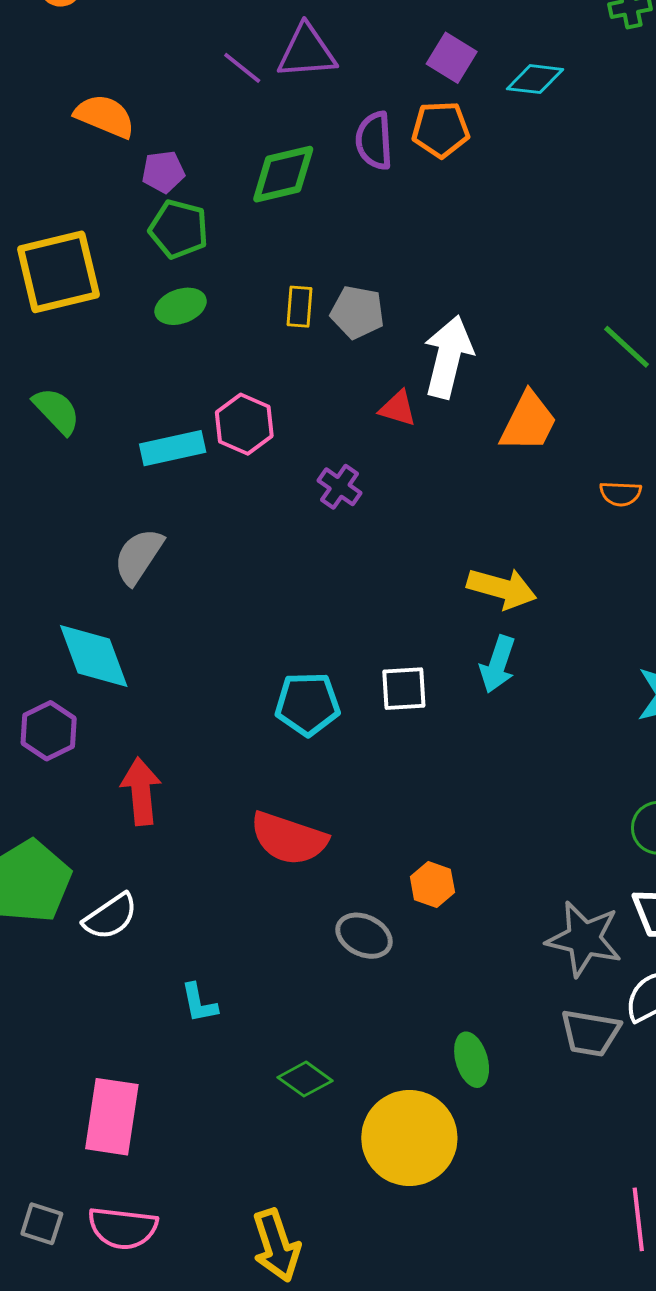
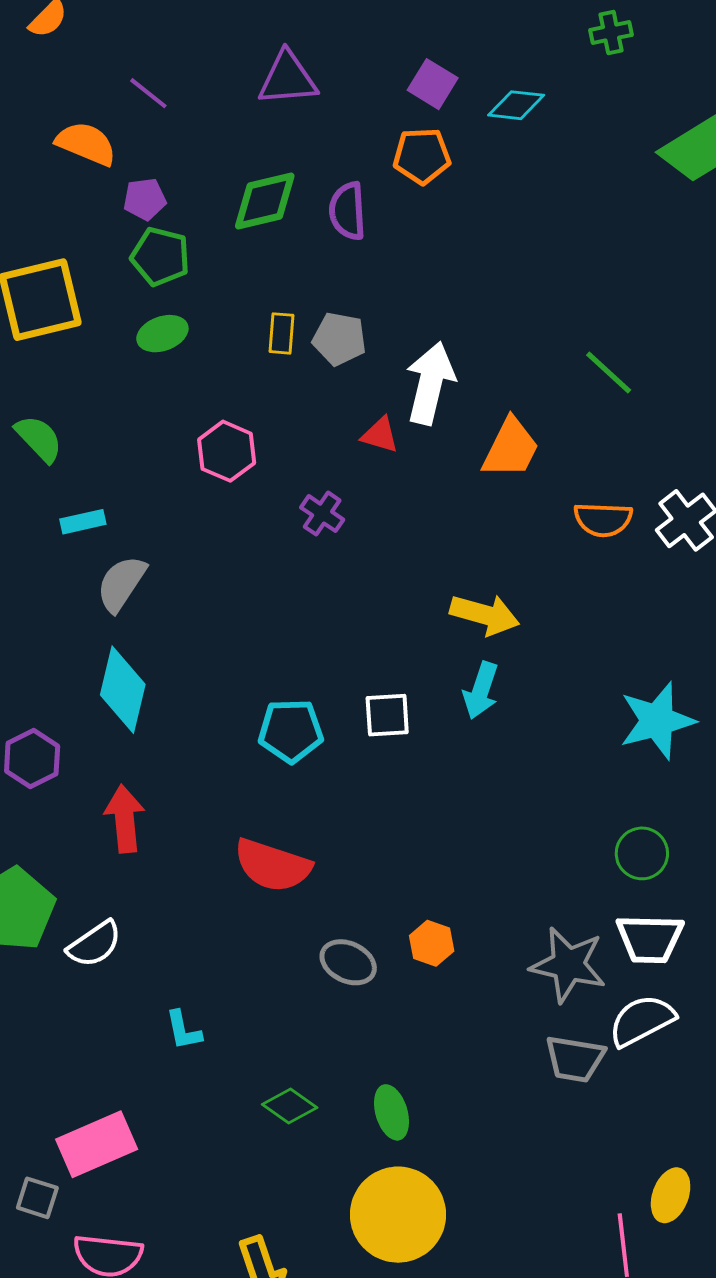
purple line: (242, 68) -> (148, 93), moved
purple semicircle: (374, 141) -> (348, 211), moved
cyan rectangle: (173, 448) -> (83, 522), moved, size x0.7
orange semicircle: (620, 494) -> (603, 519), size x1.4
cyan diamond: (94, 656) -> (123, 690), moved, turned 34
orange hexagon: (432, 885) -> (432, 943), moved
green ellipse: (472, 1060) -> (391, 1112), moved
pink rectangle: (112, 1117) -> (97, 1144), turned 58
yellow circle: (409, 1138) -> (398, 1215), moved
gray square: (42, 1224) -> (37, 1198), moved

